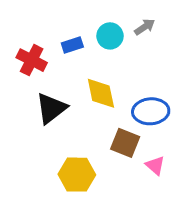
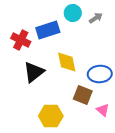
cyan circle: (110, 36) -> (73, 13), moved
blue rectangle: (72, 45) -> (48, 30), size x1.6

